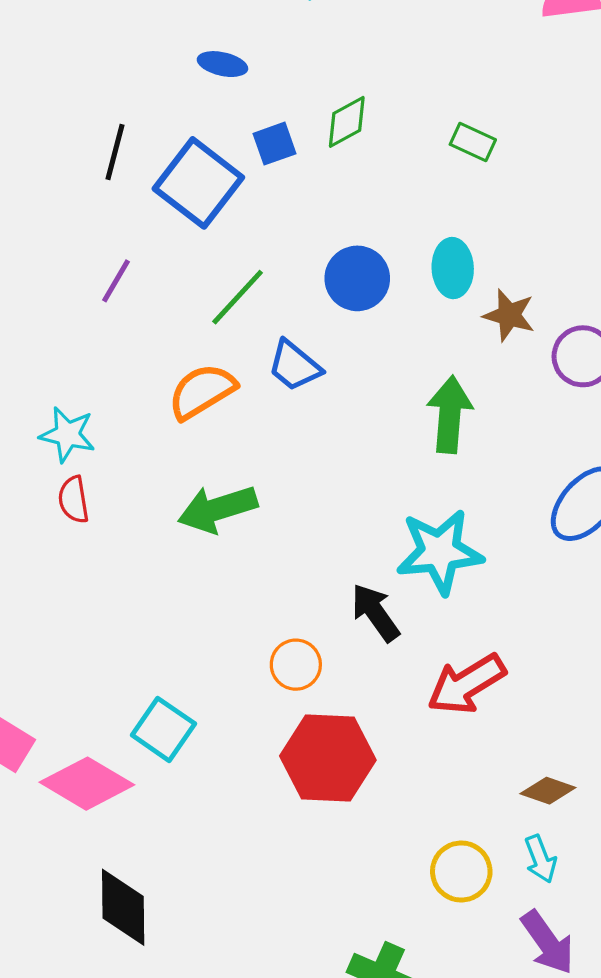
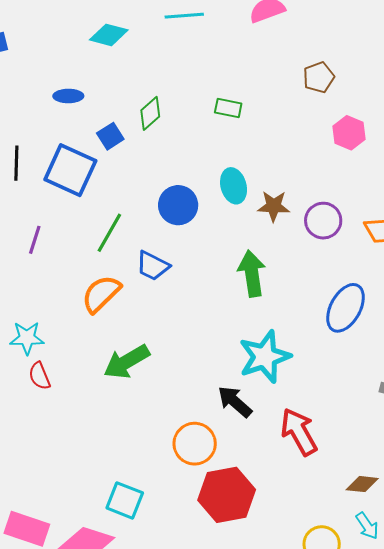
orange circle: (296, 665) -> (195, 444), size x1.4
red arrow: (466, 684) -> (299, 432), turned 105

